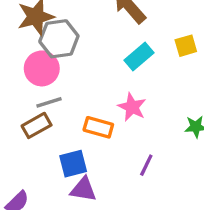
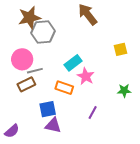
yellow square: (186, 46) -> (121, 49), moved
cyan rectangle: (139, 56) -> (73, 63), moved
pink circle: (42, 68) -> (22, 59), moved

